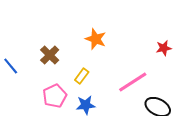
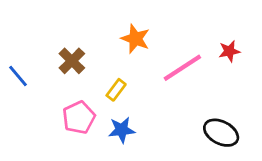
pink line: (133, 82) -> (182, 68), moved

